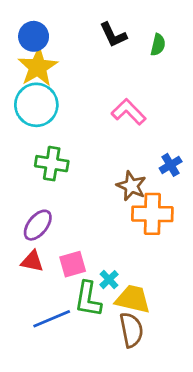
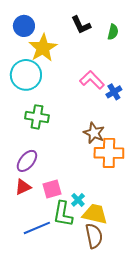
yellow star: (38, 67) -> (43, 48), moved
blue cross: (171, 165) -> (114, 92), moved
red triangle: (32, 261) -> (23, 187), turned -36

